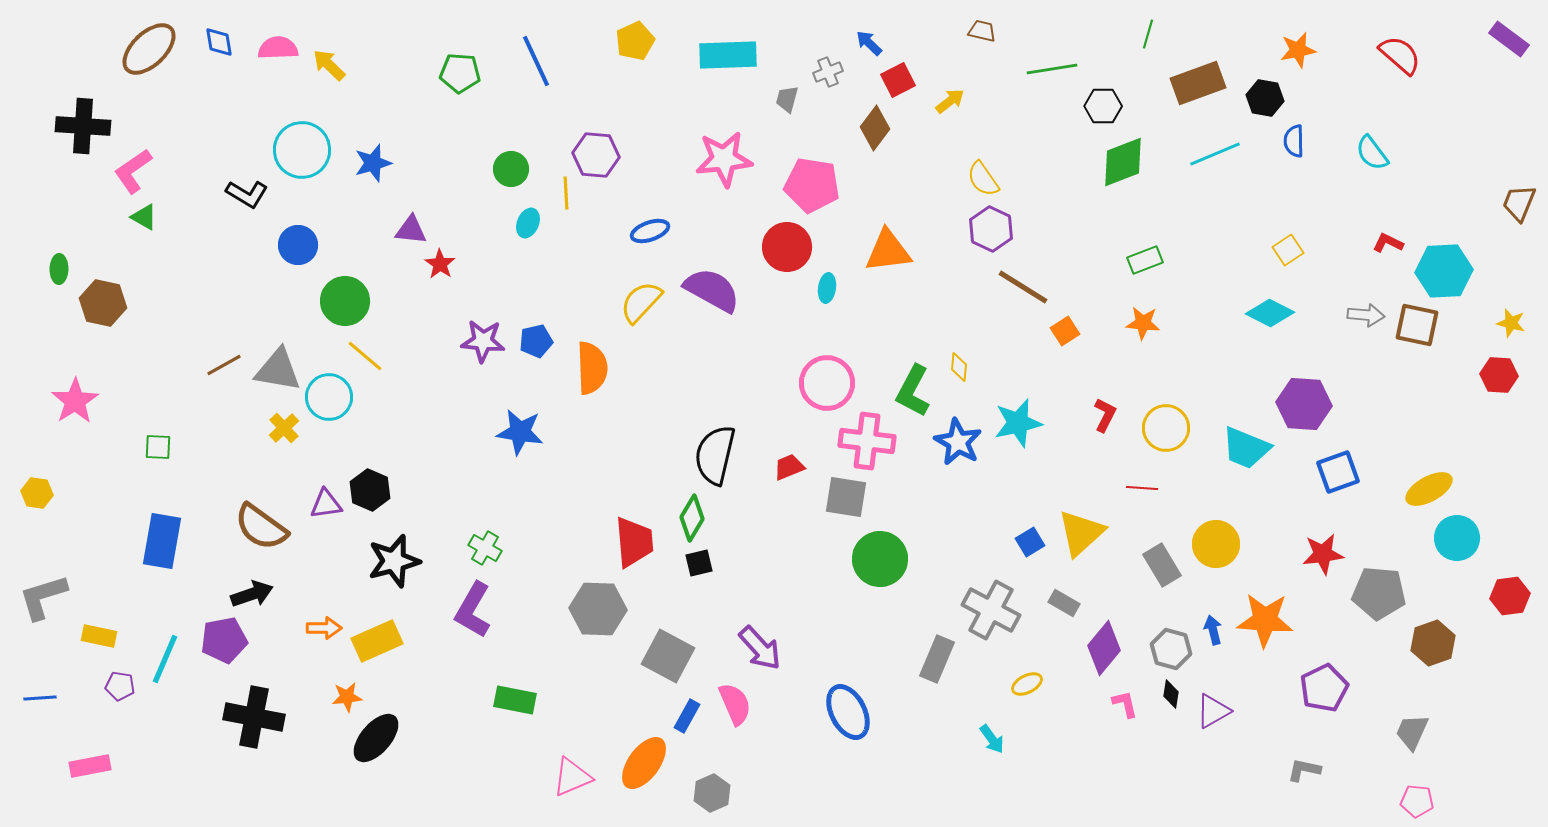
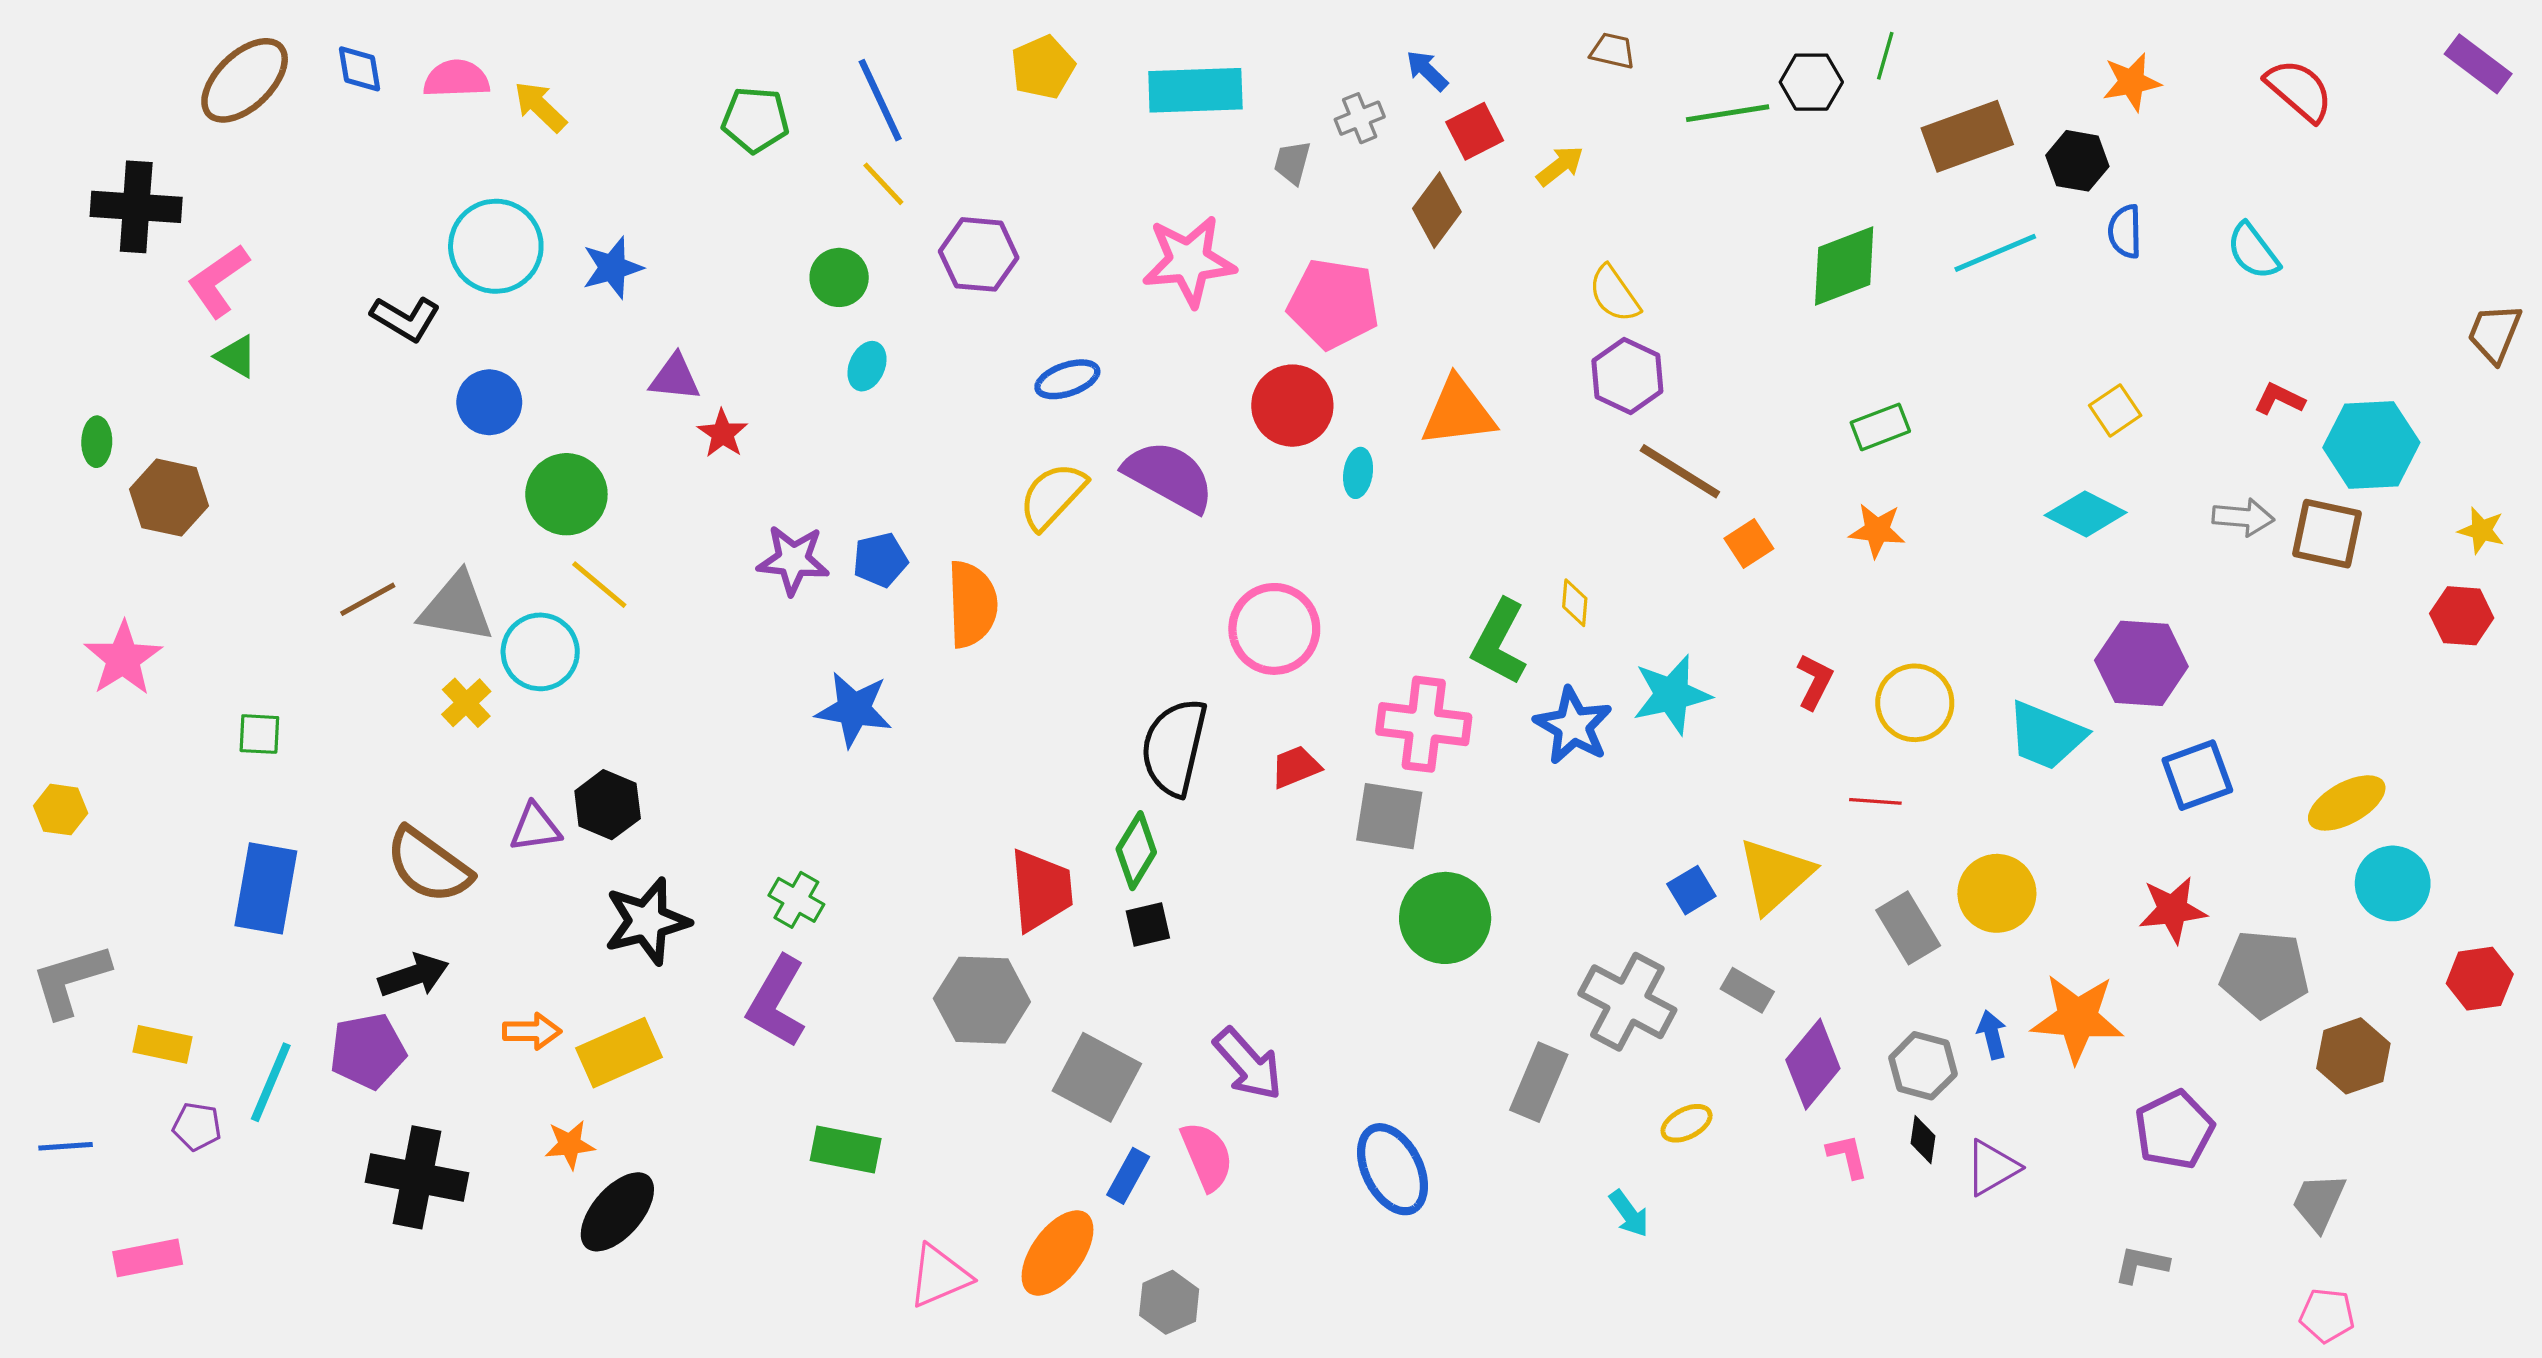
black hexagon: (1103, 106) -> (1811, 82), moved
yellow line: (566, 193) -> (883, 184), moved, turned -40
pink circle: (827, 383) -> (1274, 629), moved

